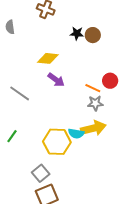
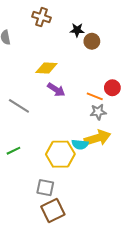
black star: (77, 33) -> (77, 30), moved
green line: (12, 136) -> (13, 151), turned 32
gray square: (41, 173) -> (45, 188), turned -36

